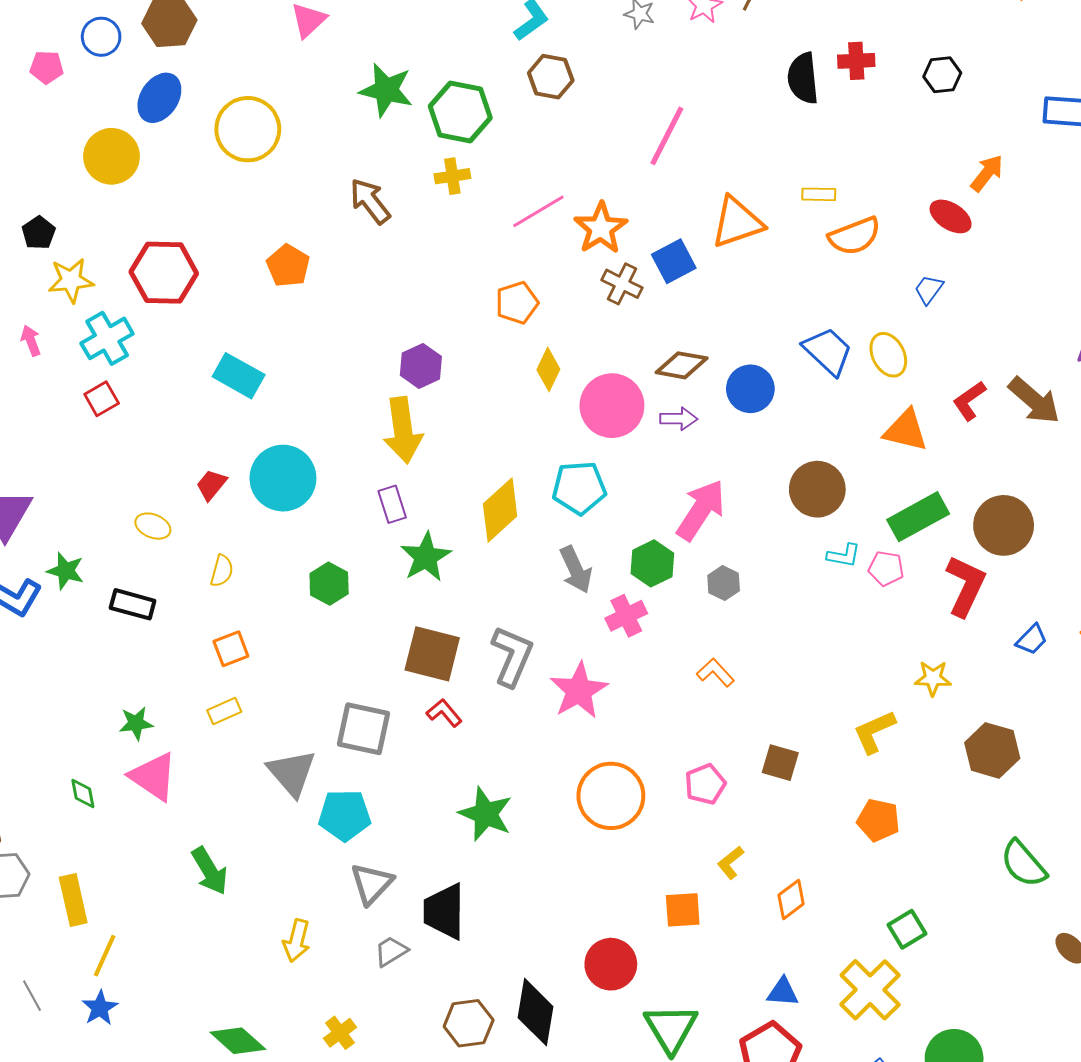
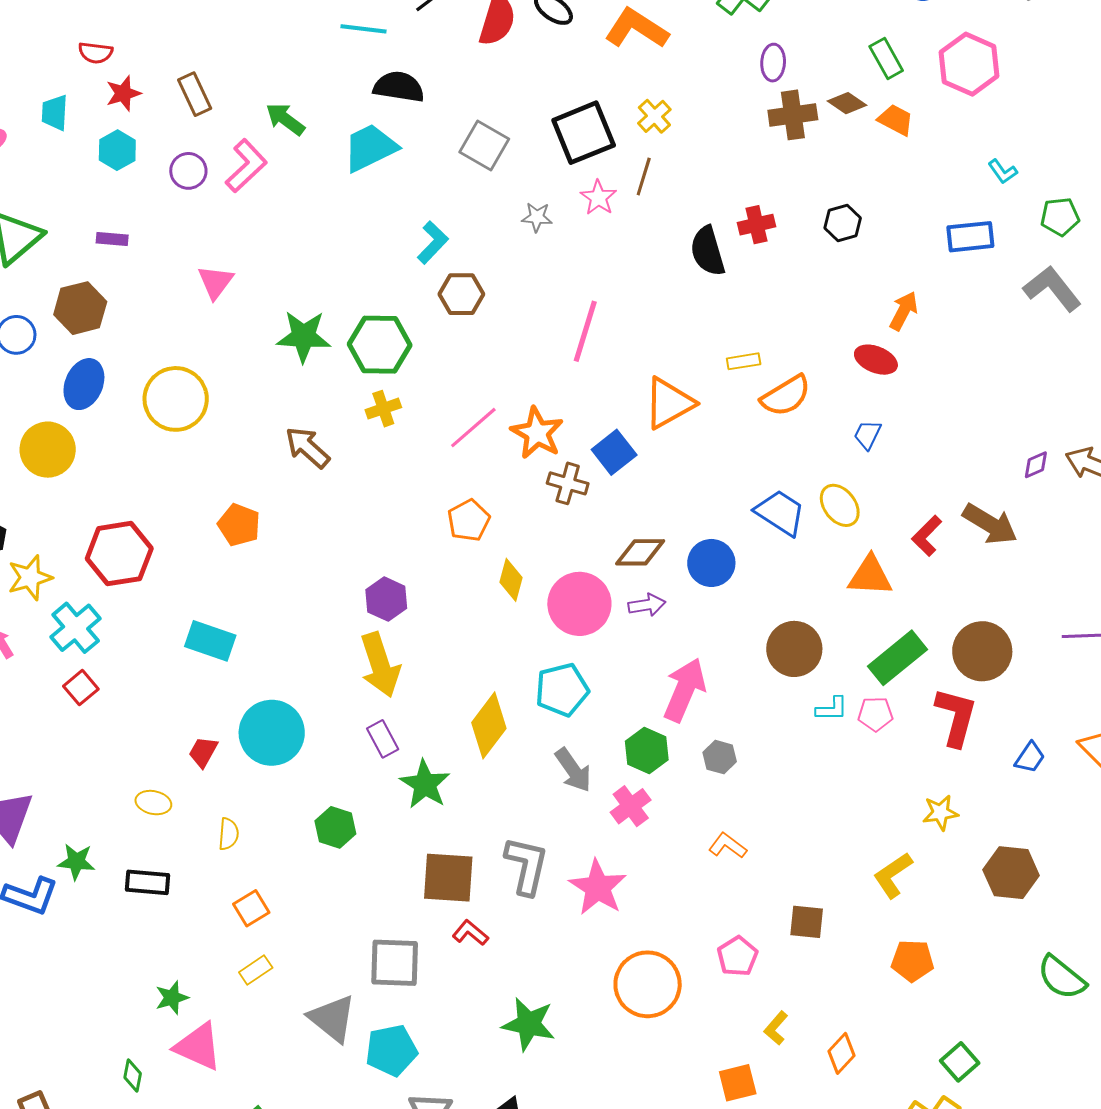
green diamond: (83, 793) -> (133, 1075), turned 32

